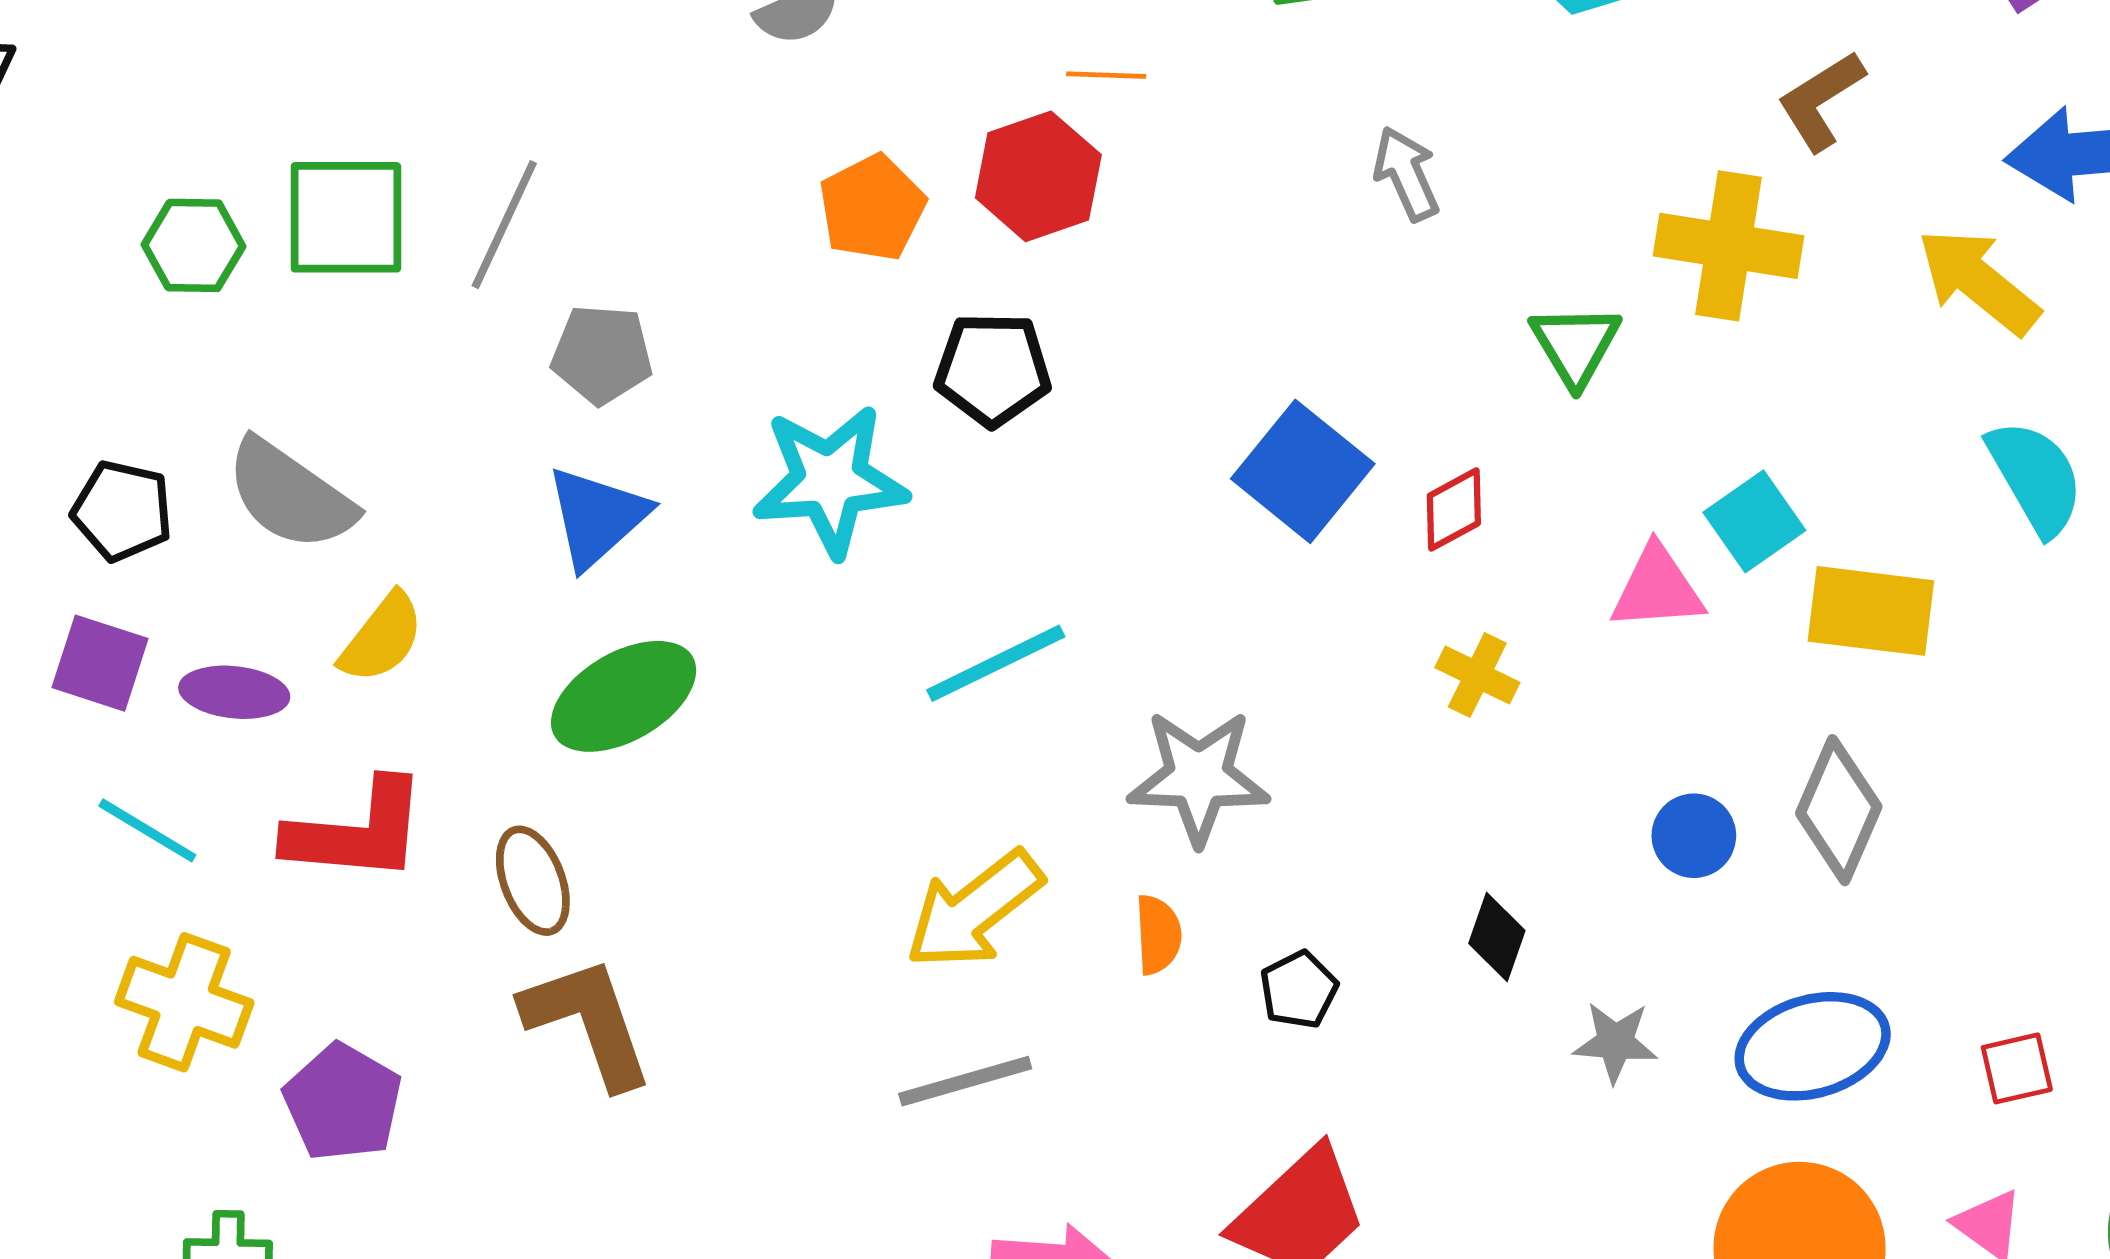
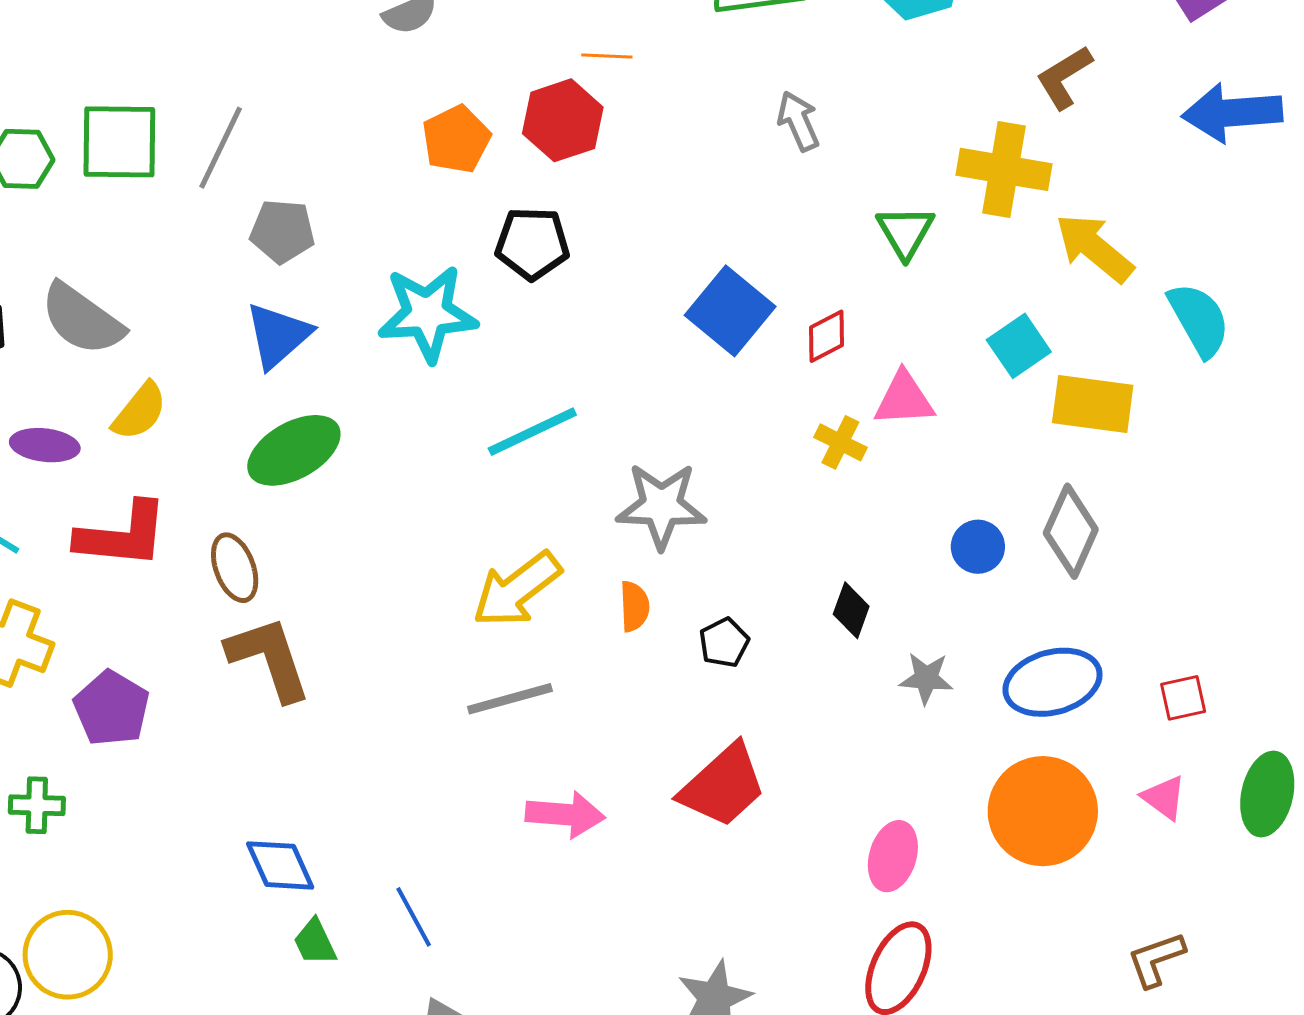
yellow arrow: (1978, 281) -> (1094, 248), moved
pink triangle: (1657, 588) -> (904, 399), moved

